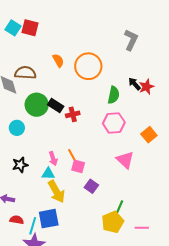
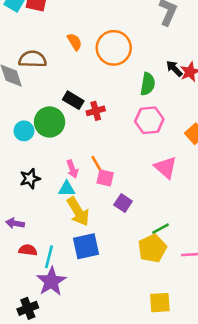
green circle: (37, 105) -> (50, 122), moved
green line: (120, 207) -> (161, 229), turned 40
blue square: (49, 219) -> (86, 246), moved

